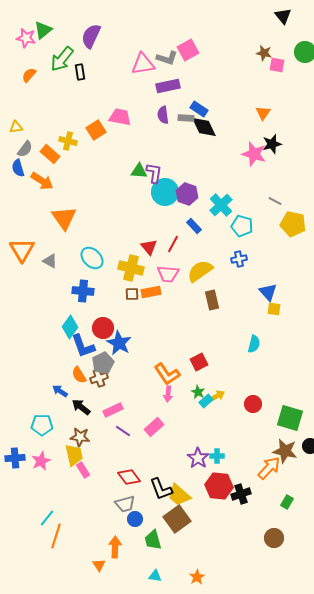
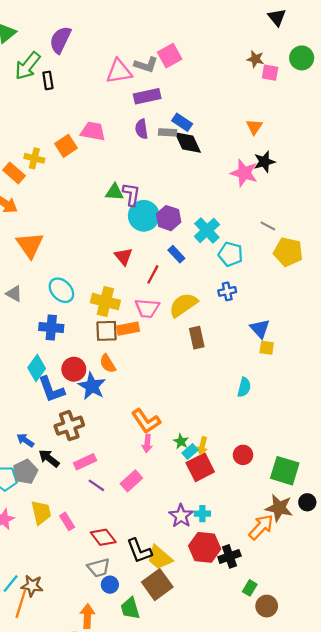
red triangle: (149, 247) -> (123, 256), moved
brown square: (132, 294) -> (107, 331), size x1.5
red square: (199, 362) -> (200, 467), moved, size x1.4
gray pentagon: (103, 363) -> (25, 472), moved
orange semicircle: (79, 375) -> (108, 364), moved
brown cross: (99, 378) -> (69, 426), size x1.4
yellow arrow: (217, 396) -> (202, 446), turned 133
brown star: (80, 437) -> (32, 586), moved
pink rectangle: (83, 470) -> (67, 521), moved
green rectangle: (287, 502) -> (250, 588), moved

